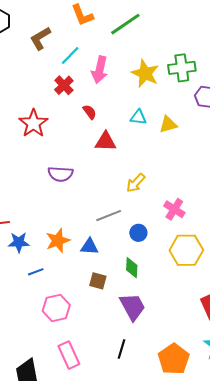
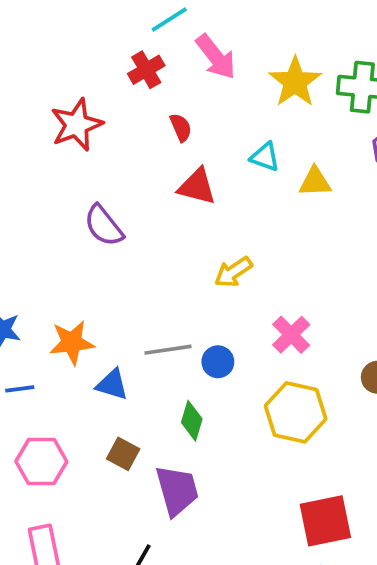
pink arrow: (100, 70) -> (216, 57), turned -64
purple semicircle: (60, 174) -> (104, 226), turned 35
gray line: (109, 216) -> (168, 350), moved
blue triangle: (90, 247) -> (112, 385), moved
brown square: (98, 281) -> (123, 454), moved

